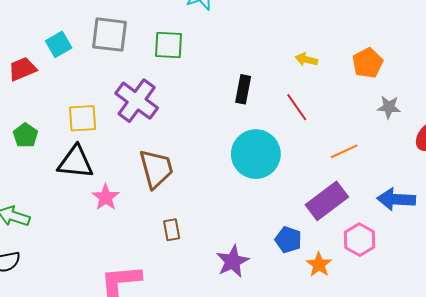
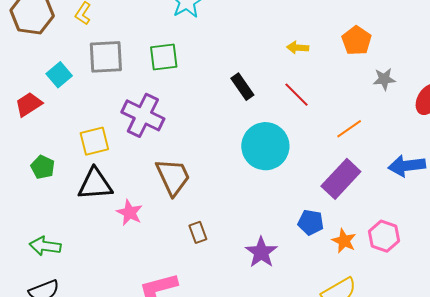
black rectangle: (243, 89) -> (242, 87), turned -36
pink hexagon: (359, 240) -> (384, 236), moved

